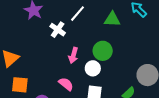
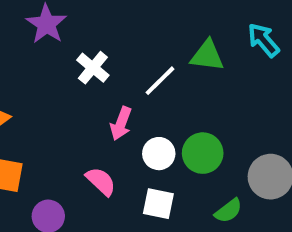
white line: (77, 14) -> (160, 81), moved
green circle: (103, 51) -> (203, 153), moved

